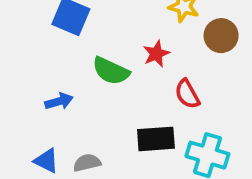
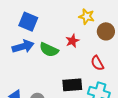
red semicircle: (187, 94) -> (97, 63), moved
blue arrow: (59, 101) -> (23, 46), moved, size x1.5

